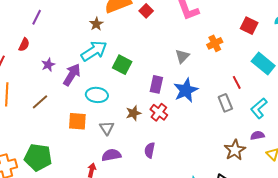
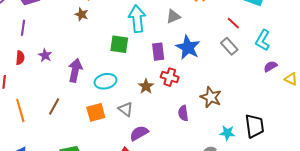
cyan arrow: (94, 51) -> (137, 19), moved, turned -44
gray triangle: (182, 56) -> (173, 16), turned 42
purple star: (48, 65) -> (45, 55), moved
purple semicircle: (150, 150) -> (183, 113), moved
brown star: (235, 150) -> (211, 97), moved

